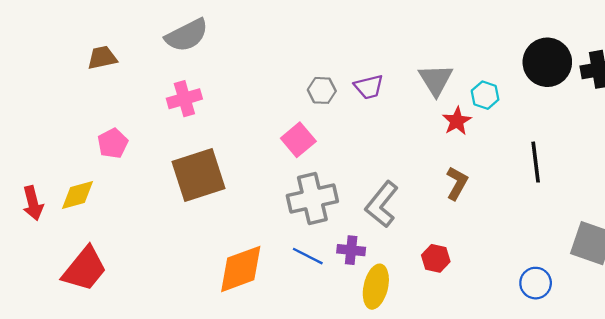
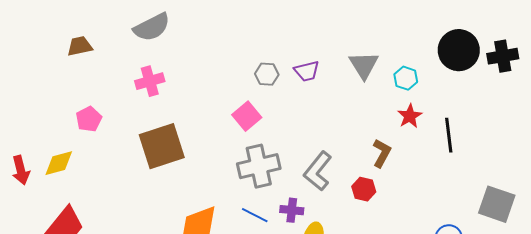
red star: (457, 121) -> (410, 116), moved
red hexagon: (436, 258) -> (364, 189), moved

